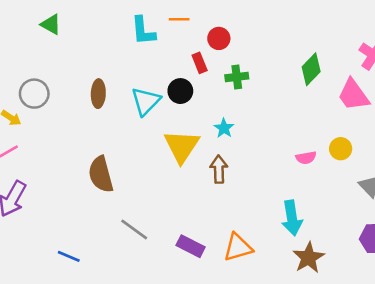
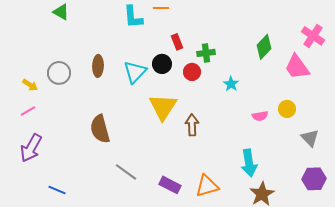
red circle: (219, 38) -> (192, 72), moved
gray circle: (34, 94) -> (59, 73), moved
cyan star: (224, 128) -> (231, 84), moved
blue line: (69, 256) -> (57, 190), moved

